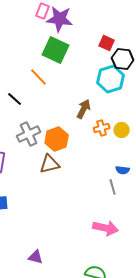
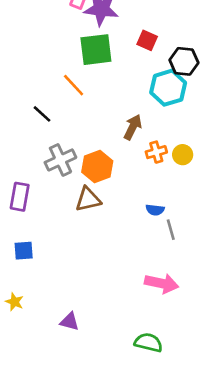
red square: (107, 43) -> (147, 40), moved
green square: (56, 50) -> (96, 50), turned -32
blue semicircle: (123, 170) -> (155, 210), moved

